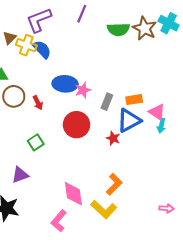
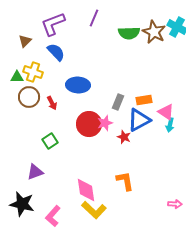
yellow cross: (26, 45) -> (33, 72), moved
pink star: (83, 90) -> (105, 123), moved
orange L-shape: (114, 184) -> (125, 181), turned -55
yellow L-shape: (104, 209) -> (94, 210), moved
pink L-shape: (59, 221) -> (53, 216), moved

